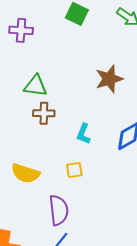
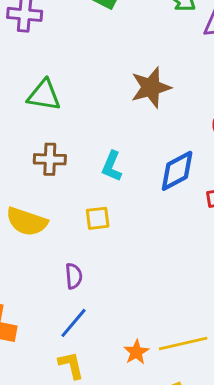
brown cross: (44, 113) -> (50, 159), moved
purple semicircle: (59, 210) -> (74, 276), size x0.6

